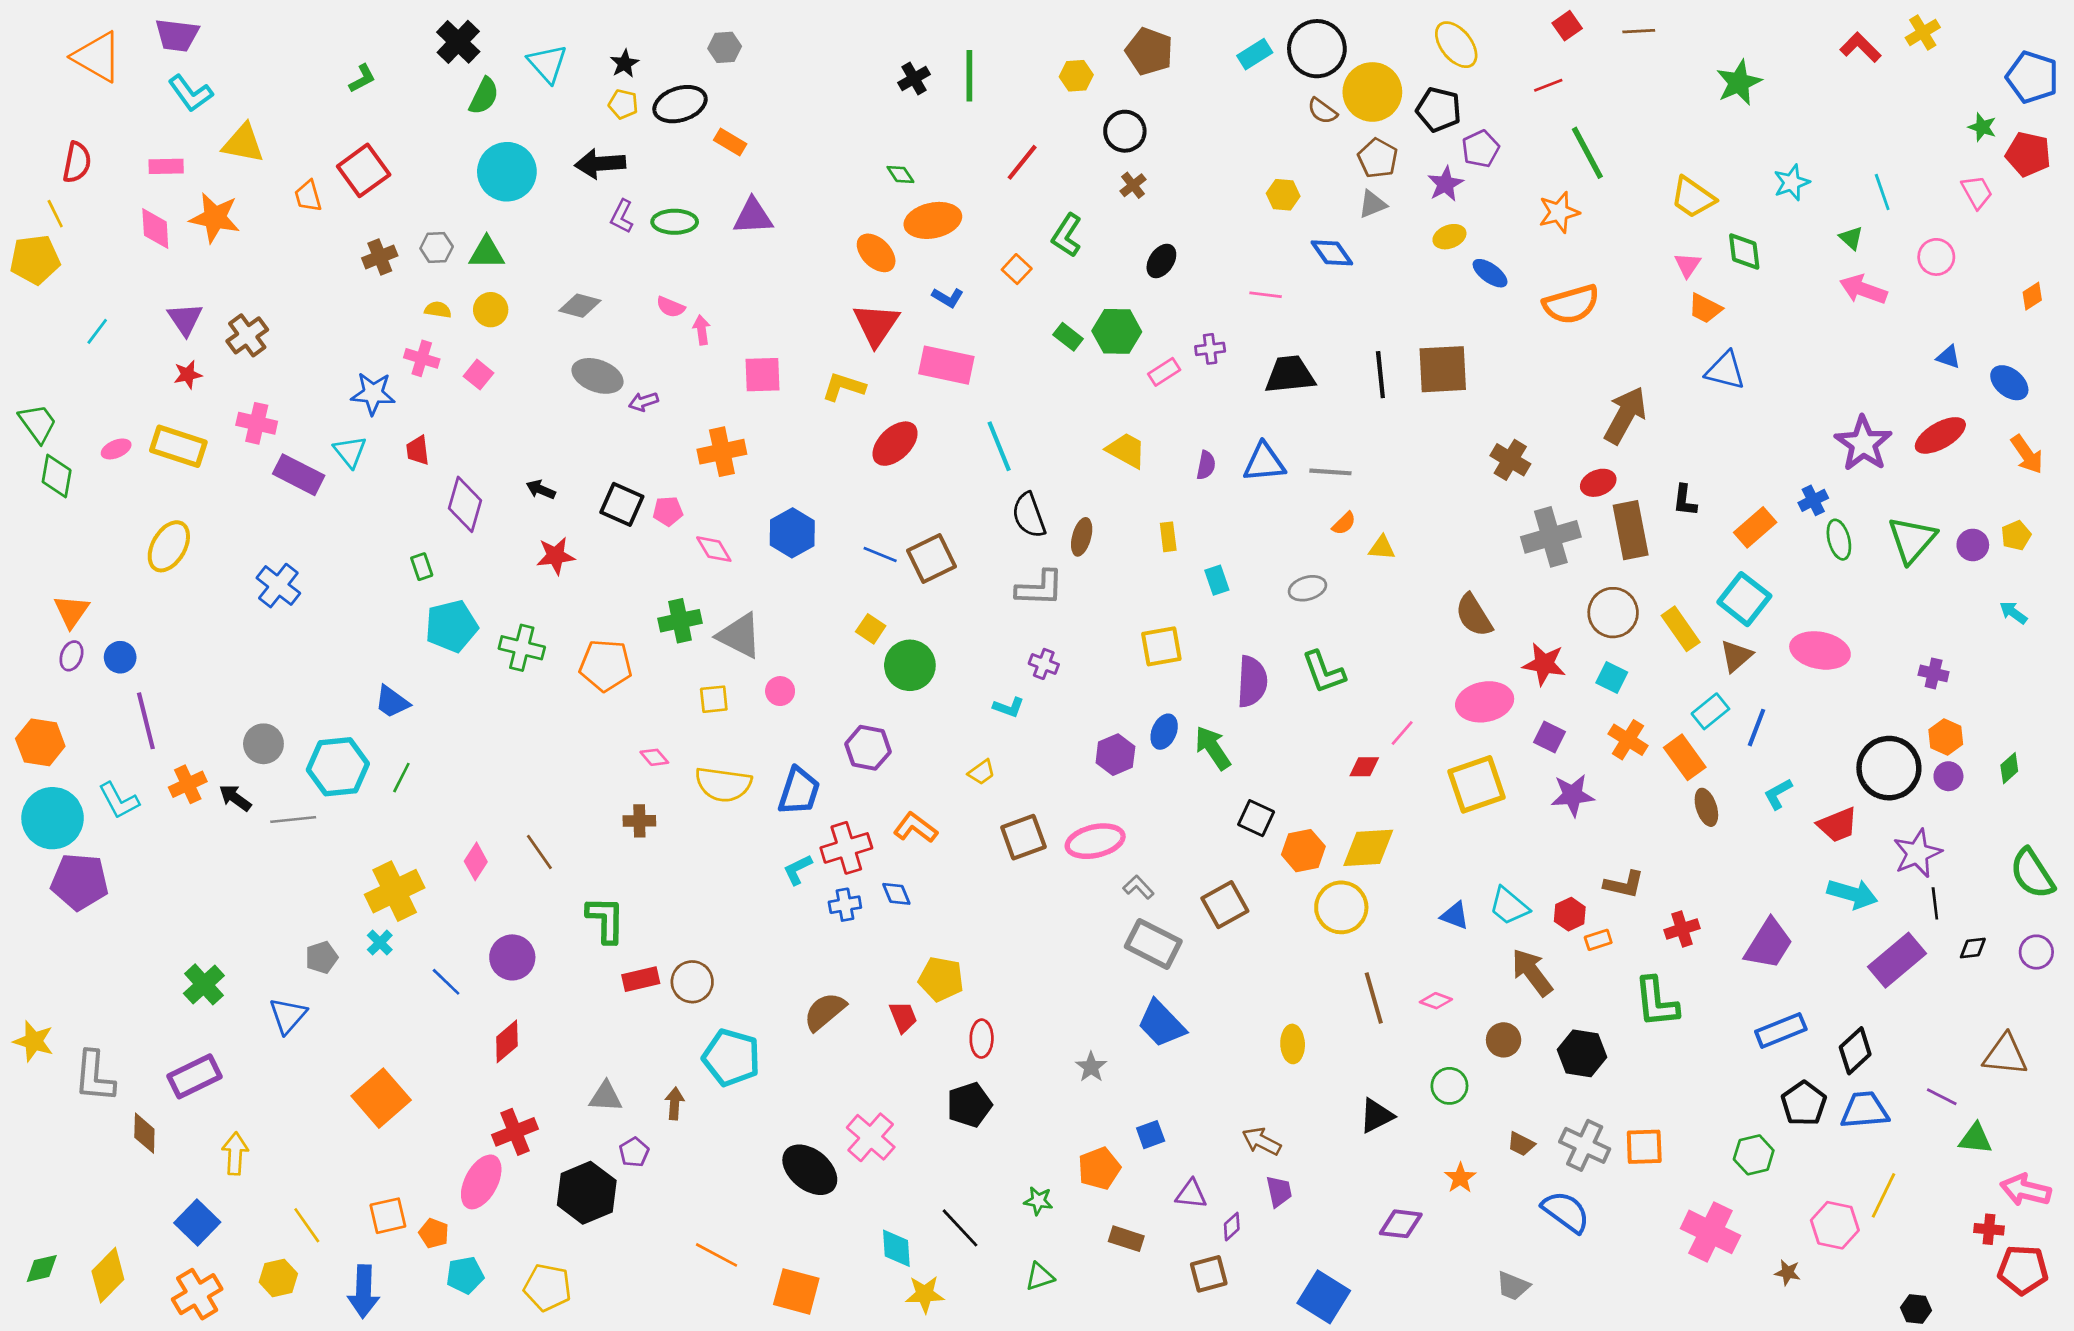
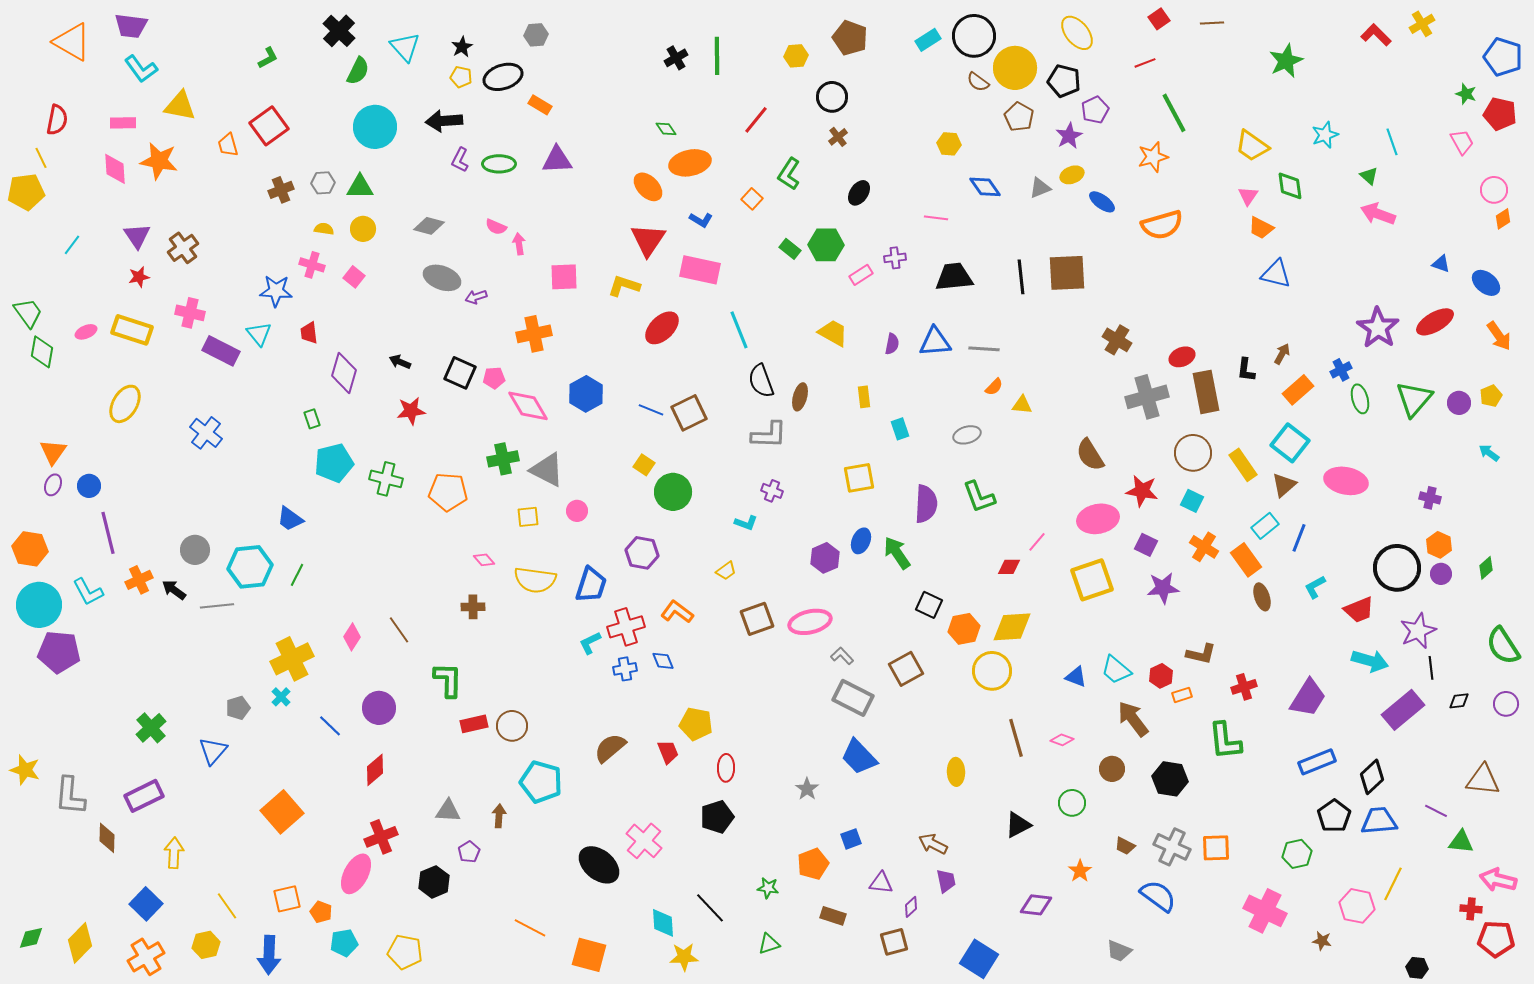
gray triangle: (1372, 204) -> (1040, 188), moved
pink circle: (1936, 257) -> (1494, 190), moved
brown arrow: (1625, 415) -> (1282, 354), moved, size x0.5
pink diamond: (714, 549) -> (528, 406), size x1.5
black hexagon: (587, 1193) -> (434, 882), size x0.7

